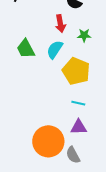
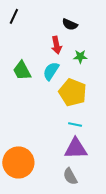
purple triangle: (79, 127) -> (76, 148), size x1.4
orange circle: (48, 141) -> (18, 162), moved

